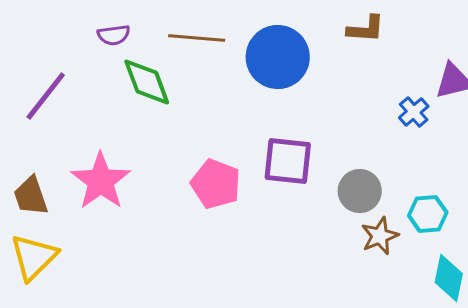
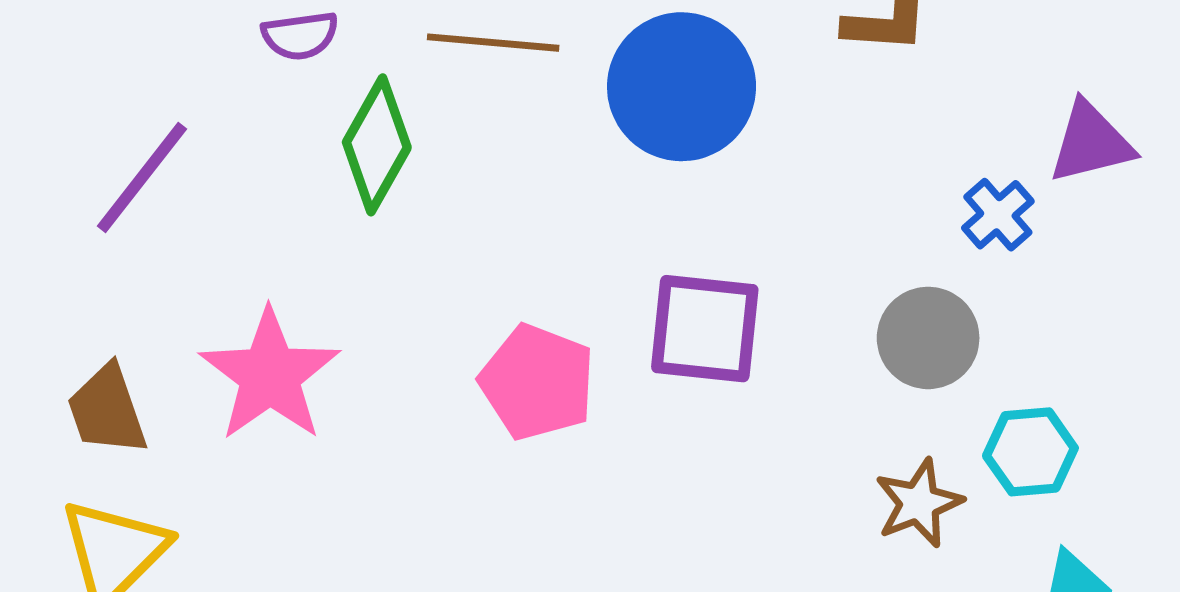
green diamond: (147, 82) -> (377, 145), turned 50
gray circle: (360, 191) -> (928, 338), moved

